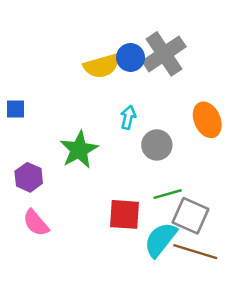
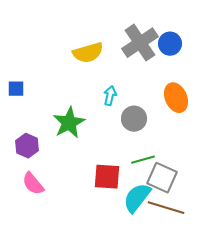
blue circle: (131, 58) -> (170, 44), moved

